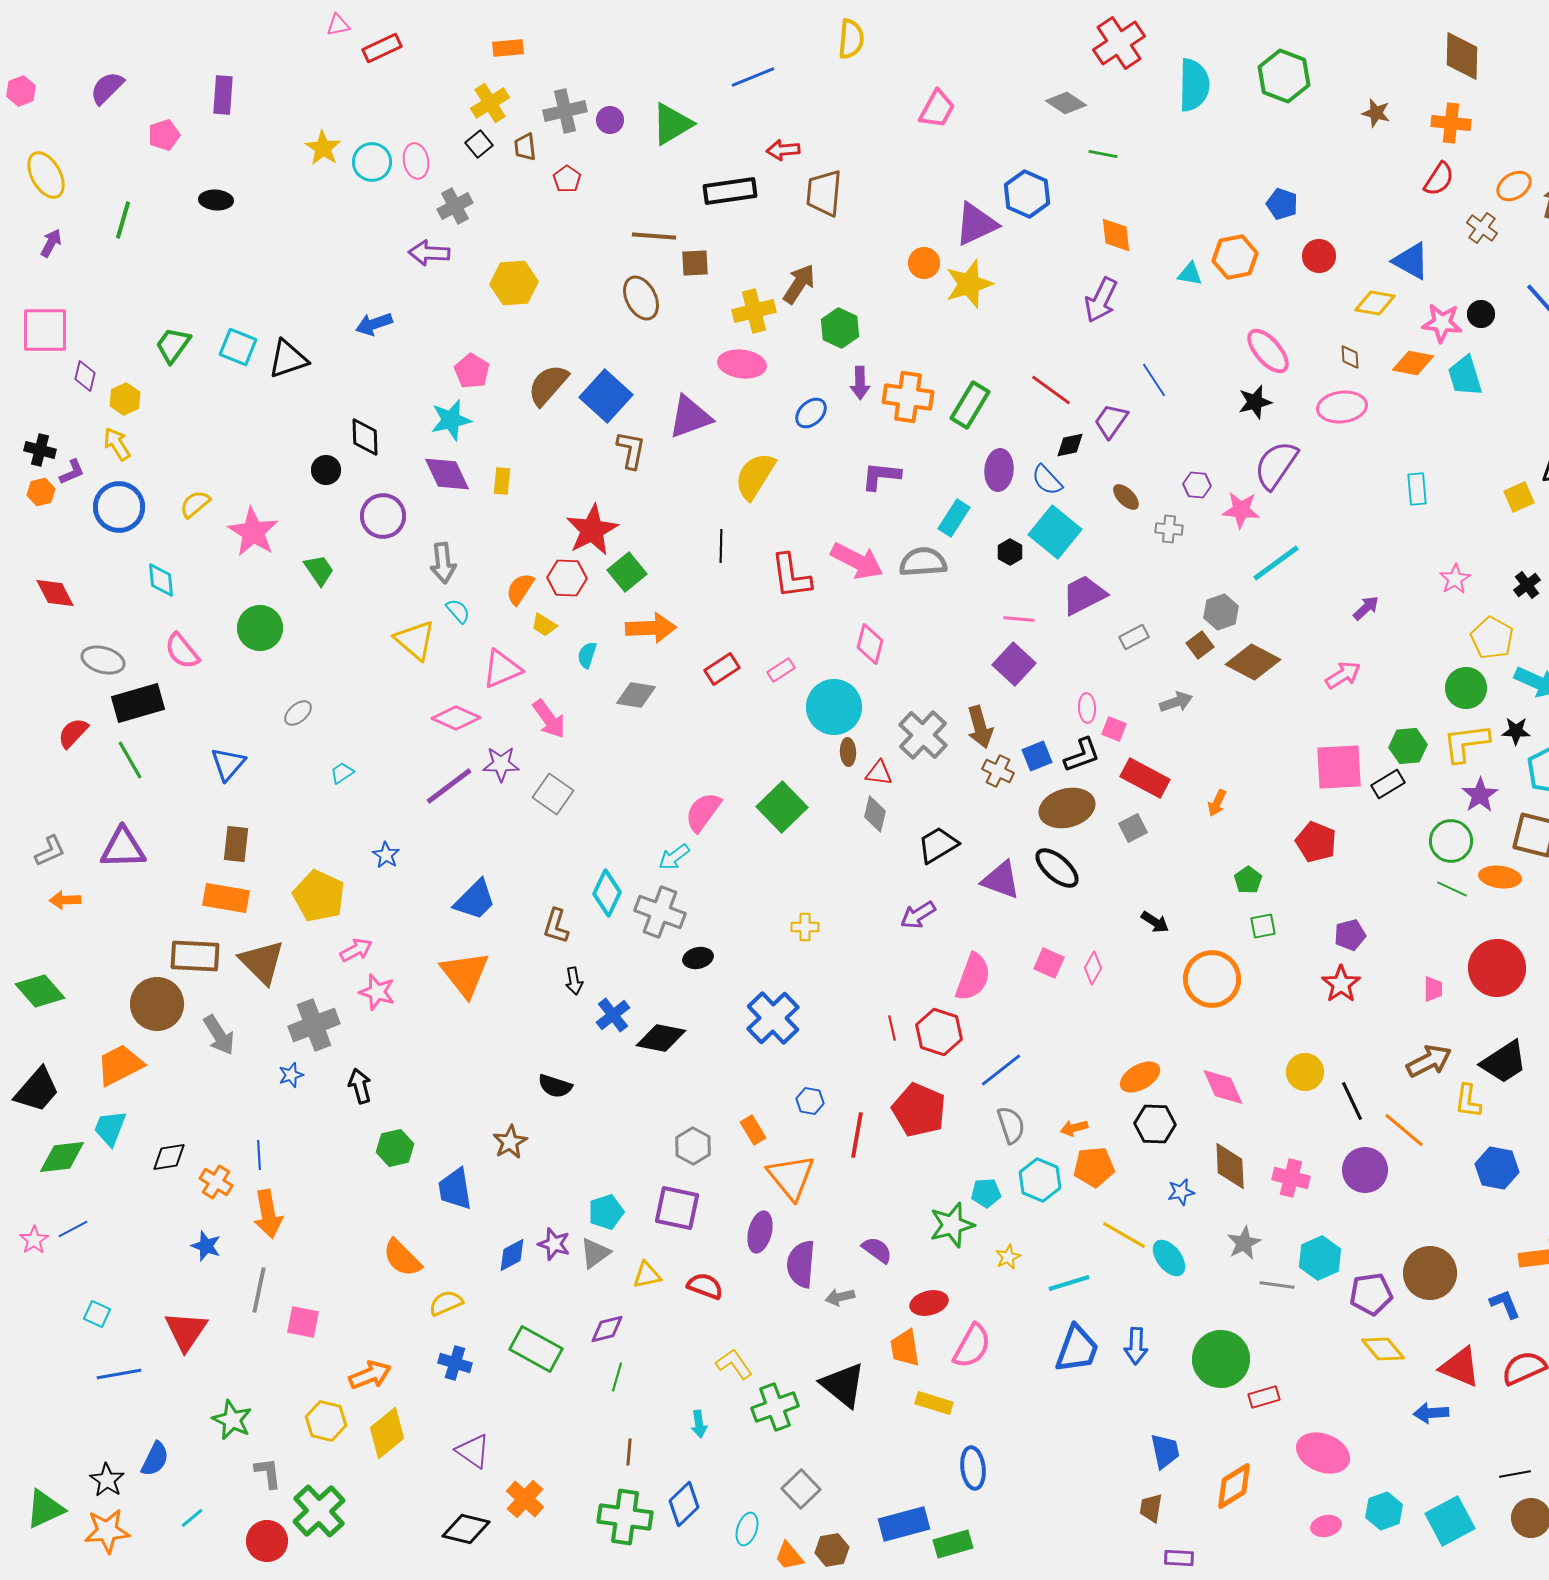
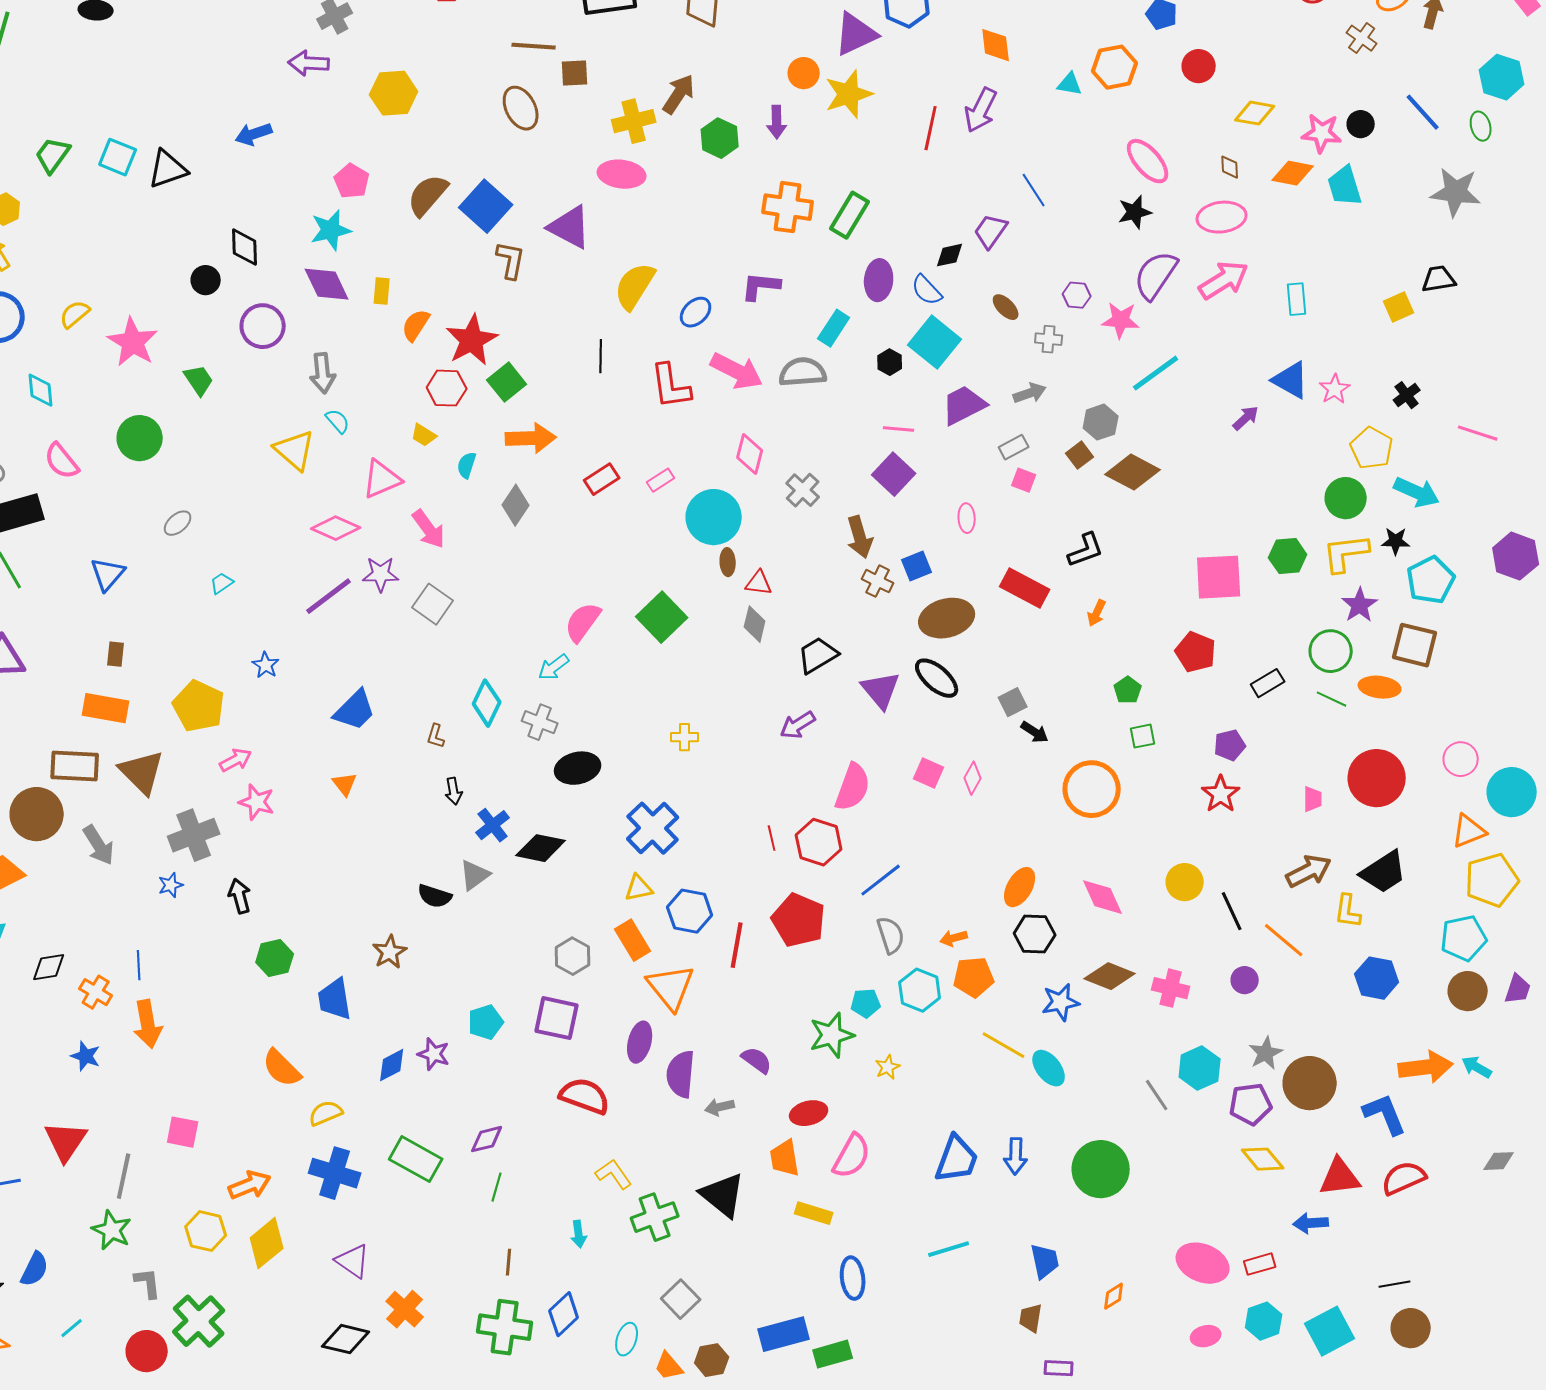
blue triangle: (1411, 261) -> (1291, 380), moved
purple arrow: (860, 383) -> (777, 122), moved
red line: (1051, 390) -> (931, 128), moved, turned 66
blue ellipse: (811, 413) -> (696, 312), moved
purple triangle: (690, 417) -> (570, 227), turned 48
orange semicircle: (520, 589) -> (416, 325), moved
pink arrow: (1343, 675) -> (1224, 280), moved, size x1.4
gray diamond: (636, 695) -> (516, 505), turned -66
gray arrow: (1176, 702) -> (1030, 393), moved
pink square: (1114, 729) -> (1024, 480), moved
gray cross: (923, 735) -> (803, 490), moved, size x0.7
black L-shape: (1082, 755) -> (1086, 550), moved
black rectangle: (1388, 784) -> (1268, 683), moved
gray square: (1133, 828) -> (1013, 702), moved
brown rectangle: (236, 844) -> (116, 654), size x0.7
purple triangle: (1001, 880) -> (881, 690), turned 30
gray cross: (660, 912) -> (540, 722), size x0.7
brown L-shape: (556, 926) -> (436, 736), size x0.7
black ellipse: (698, 958) -> (578, 768), size x1.5
orange triangle: (465, 974) -> (345, 784), size x0.5
orange ellipse: (1140, 1077) -> (1020, 887), turned -30
blue hexagon: (810, 1101) -> (690, 911), size x1.6
orange rectangle: (753, 1130) -> (633, 940), size x1.4
brown diamond: (1230, 1166) -> (1110, 976), turned -66
purple circle: (1365, 1170) -> (1245, 980), size x0.6
blue star: (1181, 1192) -> (1061, 1002), size x1.4
gray star: (1244, 1243) -> (1266, 1053), moved
gray triangle: (595, 1253) -> (475, 875), moved
yellow triangle: (647, 1275) -> (639, 888), moved
cyan line: (1069, 1283) -> (949, 1249), moved
gray line: (1277, 1285) -> (1157, 1095), turned 48
red semicircle: (705, 1286) -> (585, 1096), size x1.4
gray line: (259, 1290) -> (124, 1176), moved
blue L-shape: (1505, 1304) -> (1385, 1114), size x1.4
blue cross: (455, 1363) -> (335, 1173), size x1.5
red triangle: (1460, 1367) -> (1340, 1177), turned -30
red rectangle: (1264, 1397) -> (1260, 1264), moved
orange diamond: (1234, 1486) -> (1114, 1296), size x0.6

